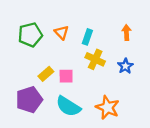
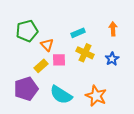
orange triangle: (62, 32) -> (47, 45), moved
cyan rectangle: (87, 37) -> (78, 33), turned 48
pink square: (66, 76) -> (59, 60), moved

